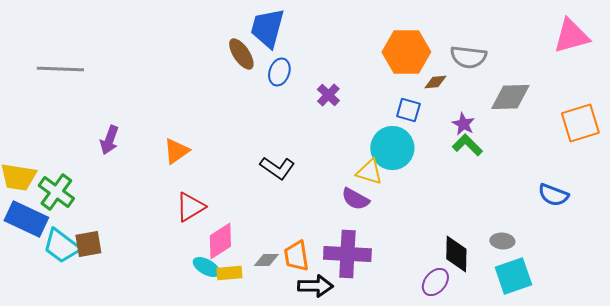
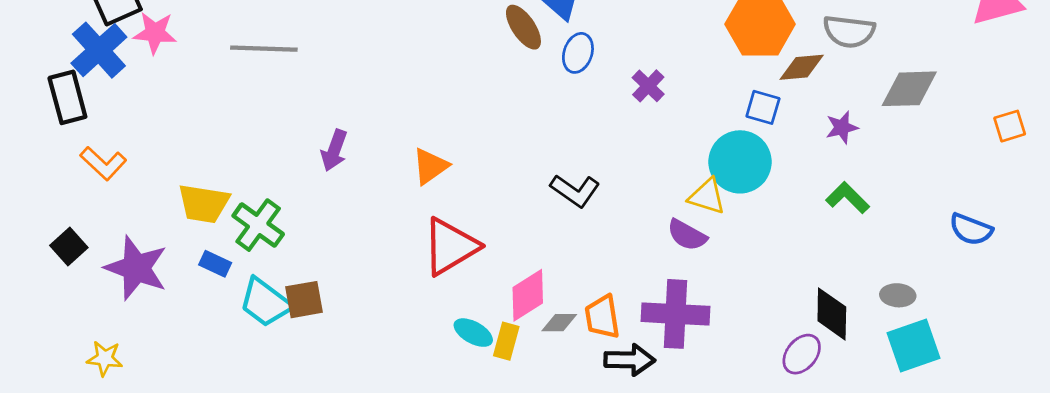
brown diamond: (435, 82) -> (802, 67), size x1.4
orange square: (580, 123) -> (1010, 126), size x0.6
purple star: (463, 124) -> (842, 127), turned 30
green L-shape: (467, 145) -> (848, 198), moved
red triangle: (190, 207) -> (450, 247), size x1.4
blue rectangle: (26, 219) -> (215, 264), size x0.5
pink diamond: (220, 241) -> (528, 295), moved
yellow rectangle: (229, 273) -> (506, 341), turned -70

